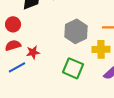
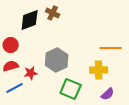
gray hexagon: (76, 31) -> (57, 60), moved

